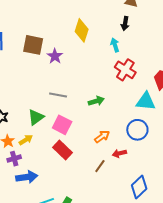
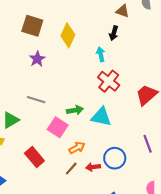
brown square: (33, 45) -> (32, 26), moved
cyan triangle: (146, 101) -> (101, 117), moved
pink square: (62, 125) -> (58, 127), moved
blue circle: (137, 130) -> (115, 158), moved
brown line: (100, 166) -> (71, 169), moved

